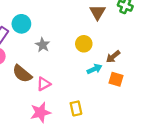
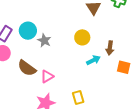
cyan circle: (21, 24) -> (28, 31), moved
brown arrow: (113, 57) -> (110, 48), turned -40
orange square: (116, 79) -> (124, 67), moved

